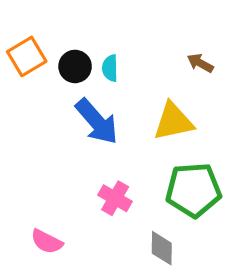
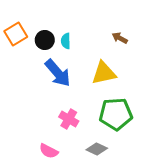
pink semicircle: (47, 242) -> (49, 151), moved
gray diamond: (162, 248) -> (97, 149), turned -65

